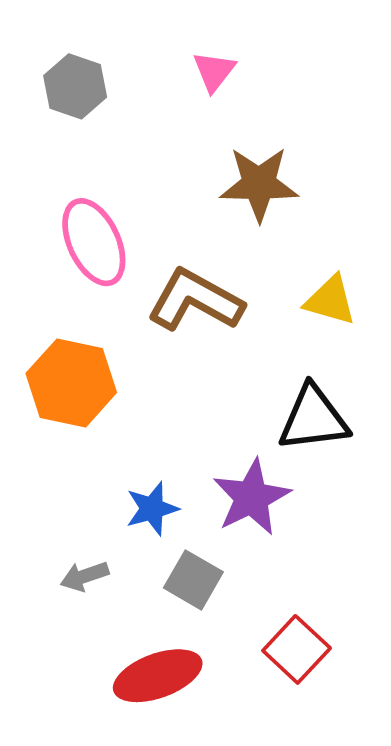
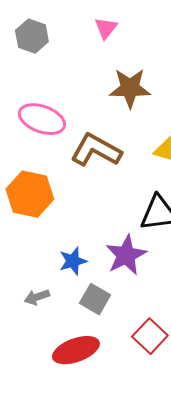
pink ellipse: (94, 242) -> (42, 119), turned -45

